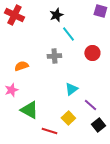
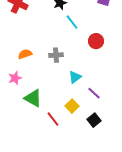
gray cross: (54, 56) -> (56, 55), moved
black square: (98, 125) -> (94, 120), moved
red line: (49, 131) -> (53, 119), turned 35

